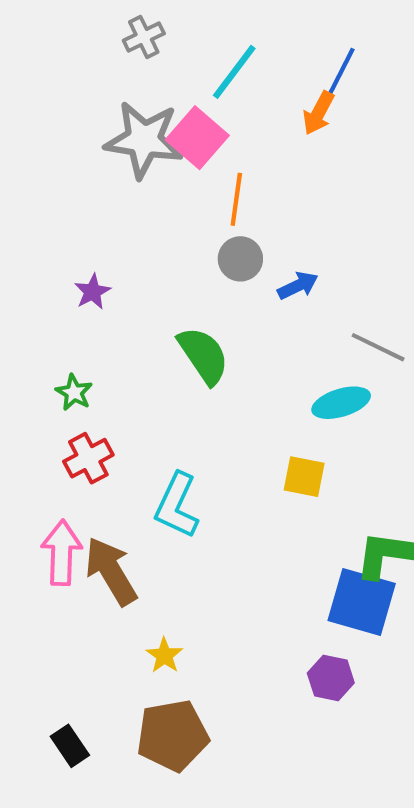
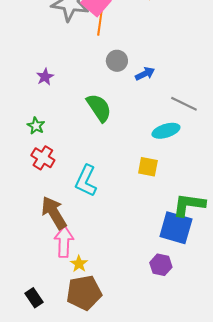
orange line: (236, 199) -> (100, 23), moved
red cross: (88, 458) -> (43, 158), turned -30
pink arrow: (62, 553) -> (64, 242), moved
yellow star: (164, 655) -> (79, 264), moved

